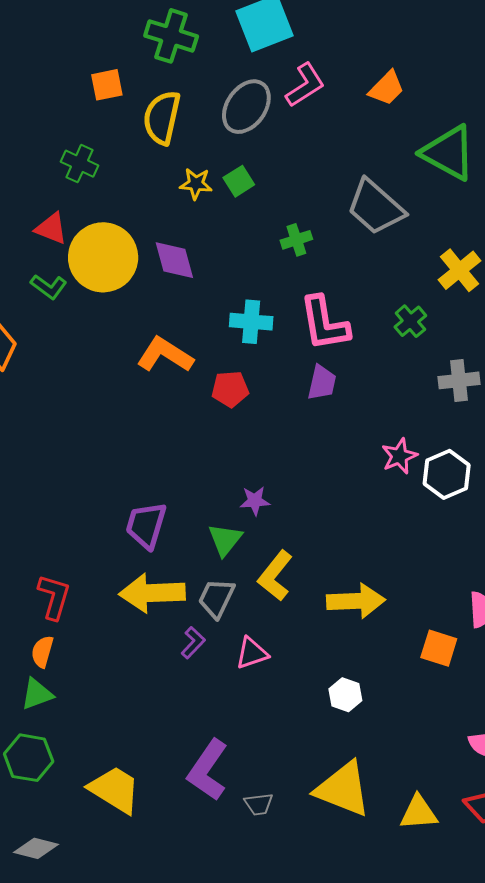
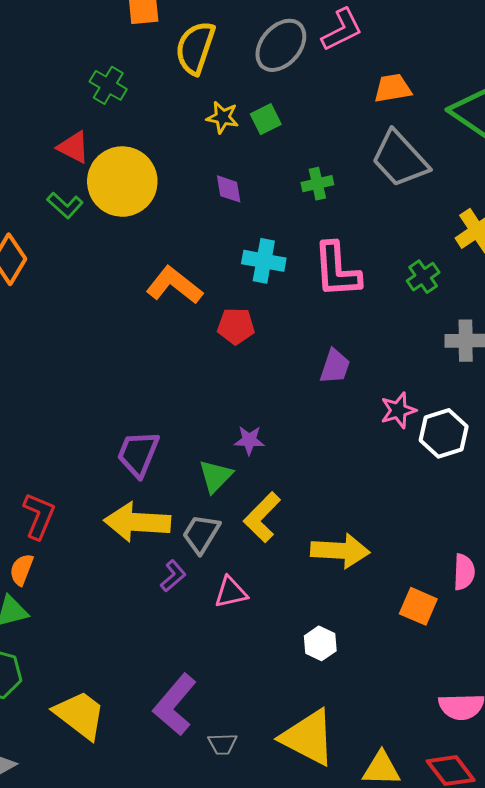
orange trapezoid: (387, 88) -> (393, 88), moved, turned -150
purple diamond: (174, 260) -> (229, 189), moved, size x0.7
purple trapezoid: (322, 383) -> (335, 366), moved

